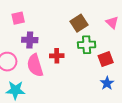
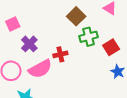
purple cross: (30, 40) -> (29, 44), turned -35
pink semicircle: (35, 65) -> (40, 69), turned -90

